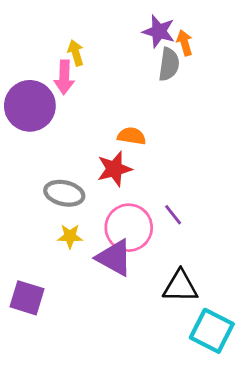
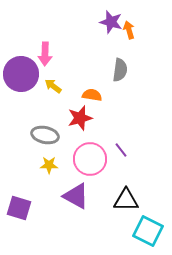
yellow arrow: (76, 53) -> (53, 86), moved, turned -36
gray semicircle: (169, 64) -> (120, 70), moved
purple triangle: (114, 258) -> (76, 196), moved

